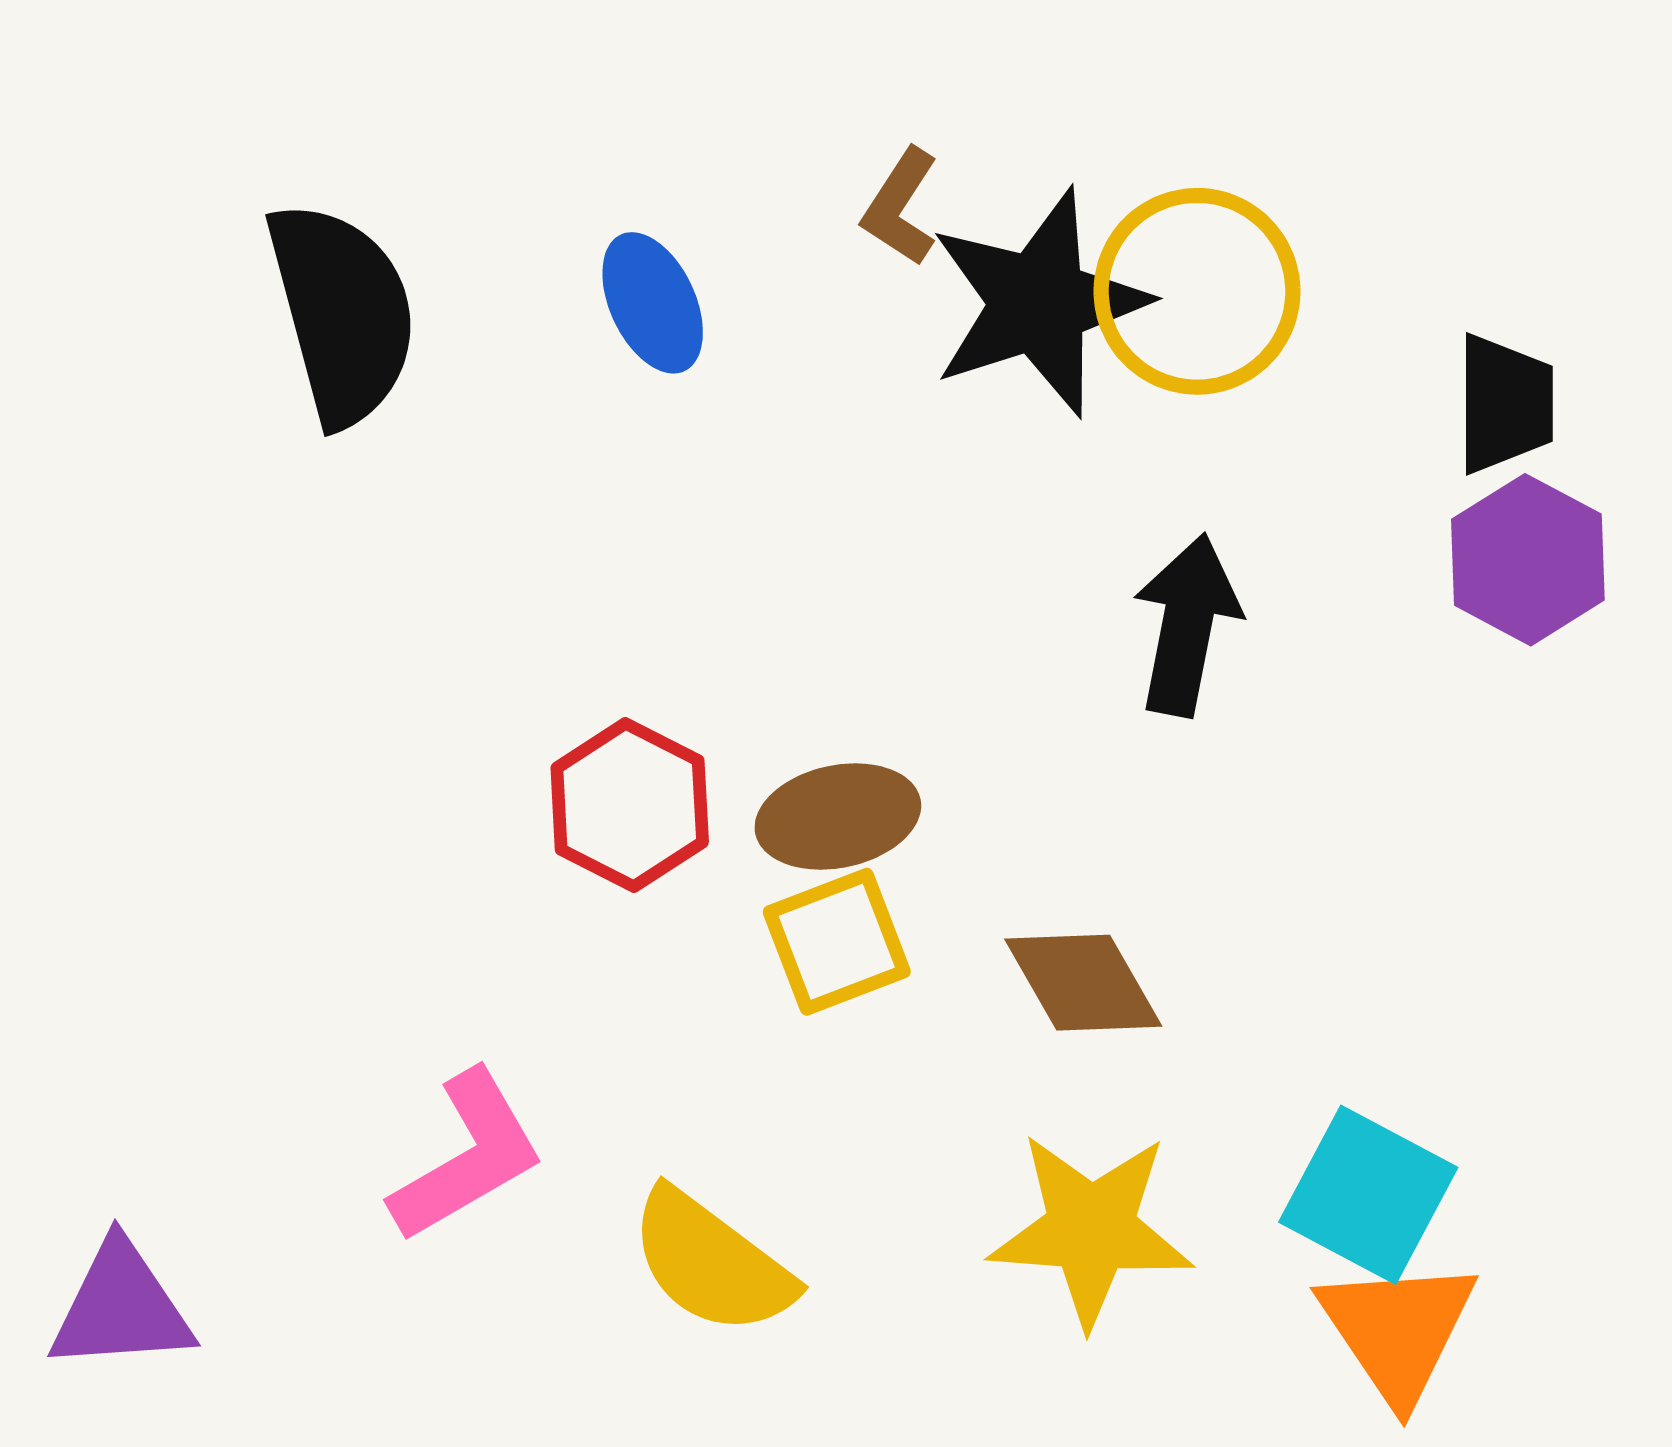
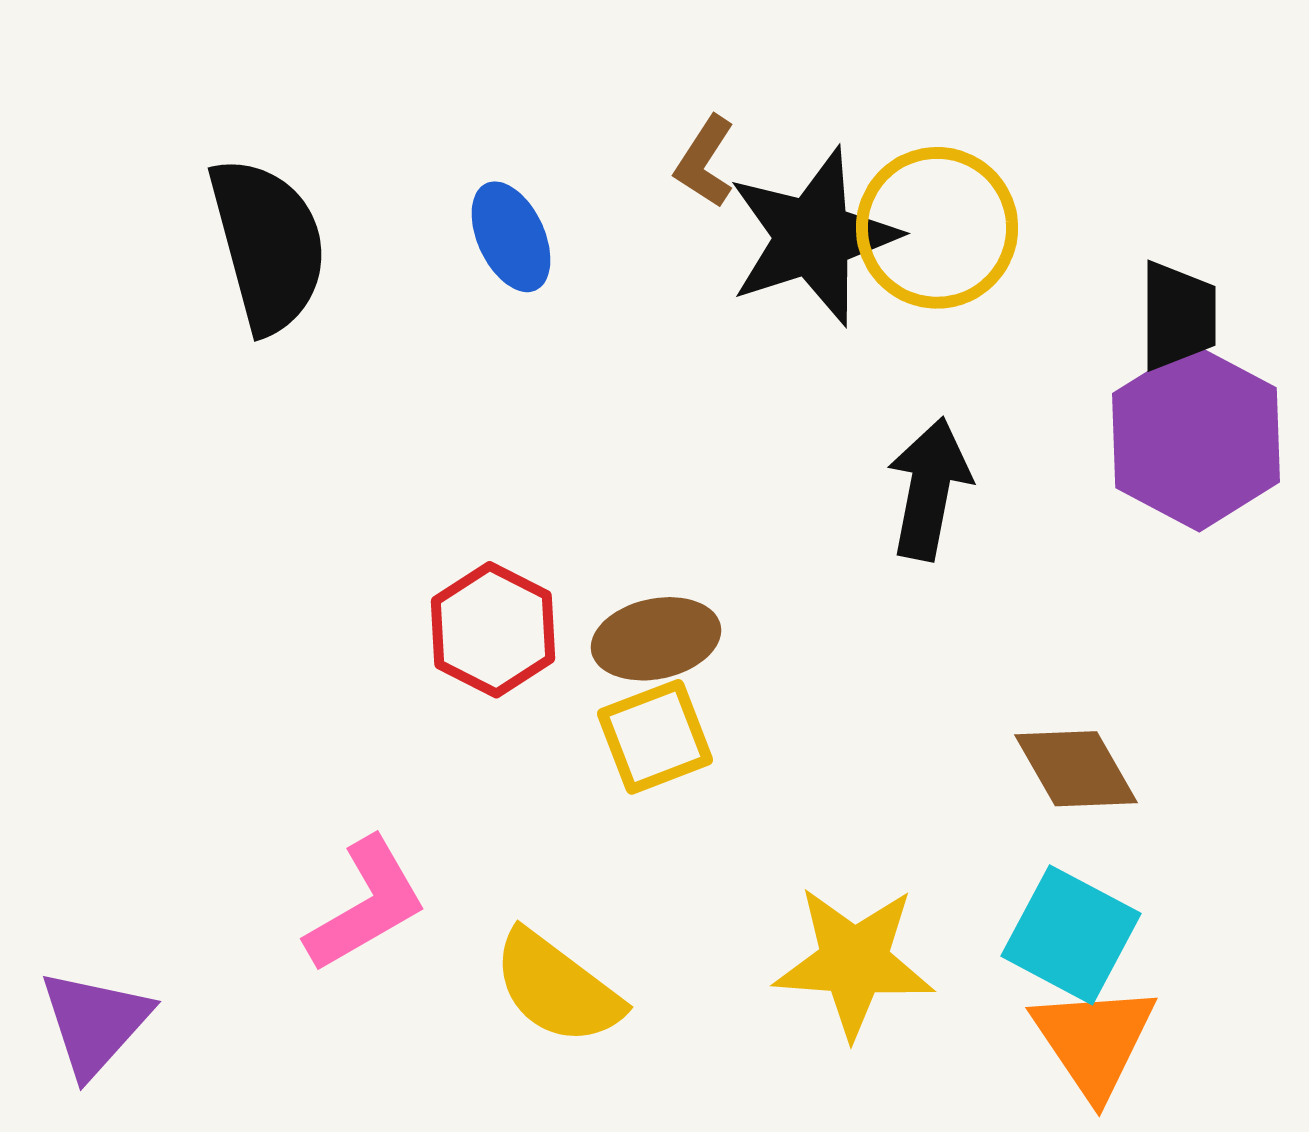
purple hexagon: (1528, 560) -> (1196, 438), size x1.4
brown diamond: (1083, 983) -> (1076, 769), moved
purple triangle: (121, 1307) -> (95, 1023), turned -44

